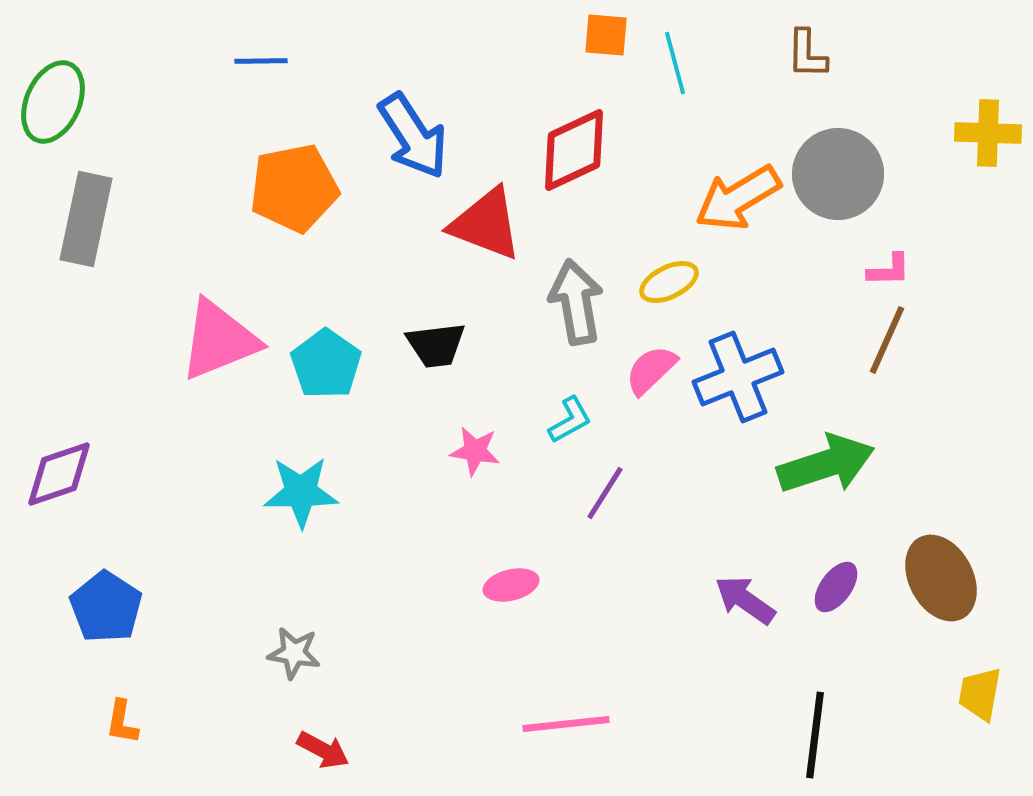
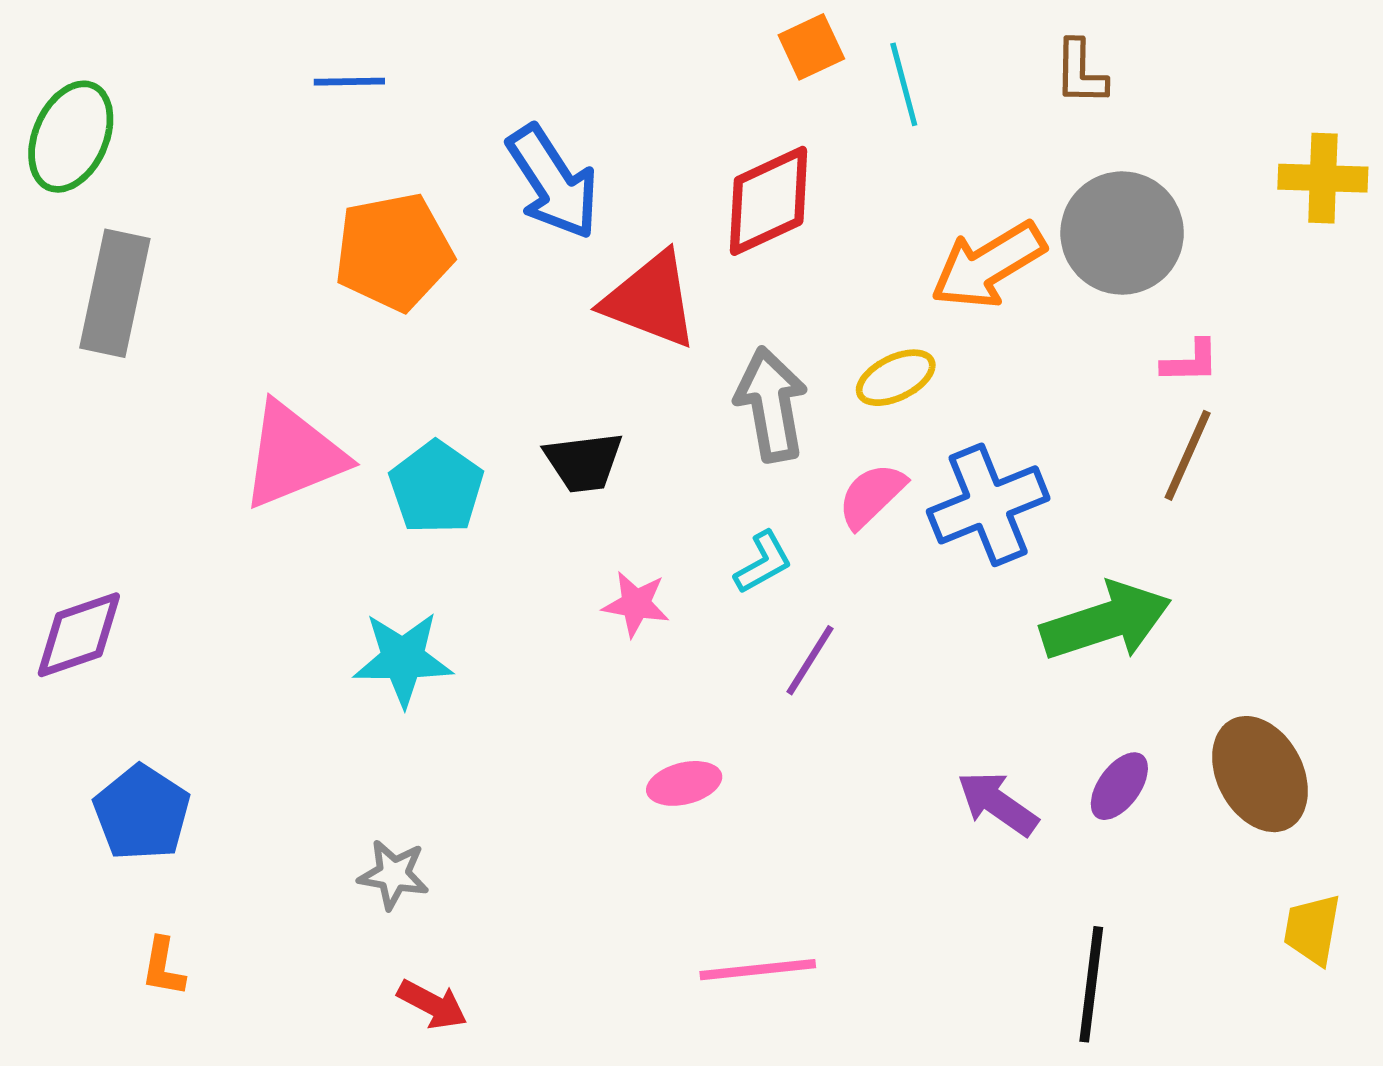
orange square: (606, 35) -> (811, 47), turned -30

